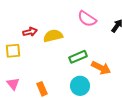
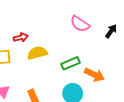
yellow semicircle: (53, 36) -> (37, 53), moved

